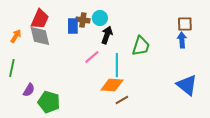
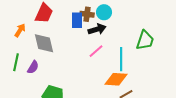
black arrow: (107, 35) -> (97, 29), moved, turned 54
gray diamond: (40, 36) -> (44, 43), moved
purple semicircle: (29, 90) -> (33, 67), moved

